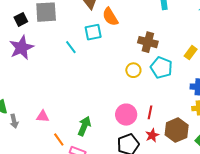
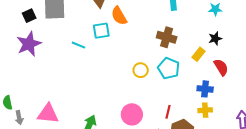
brown cross: (148, 42) -> (167, 37), moved
cyan line: (71, 47) -> (78, 45), turned -32
red line: (150, 112) -> (168, 112), moved
pink triangle: (43, 116) -> (48, 114), size x1.6

